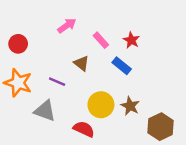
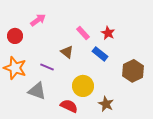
pink arrow: (67, 26) -> (38, 20), moved
brown star: (130, 106) -> (106, 104), moved
brown hexagon: (161, 127) -> (133, 71), moved

